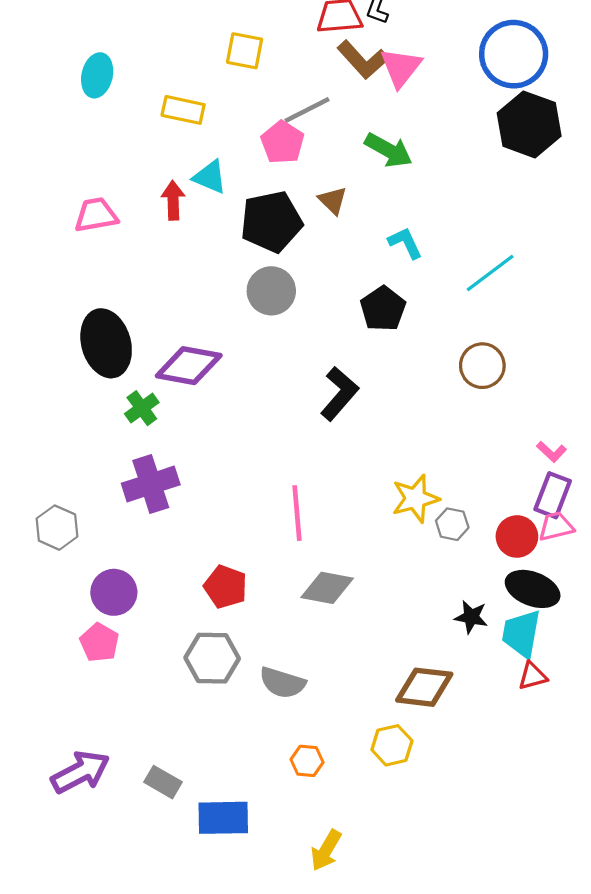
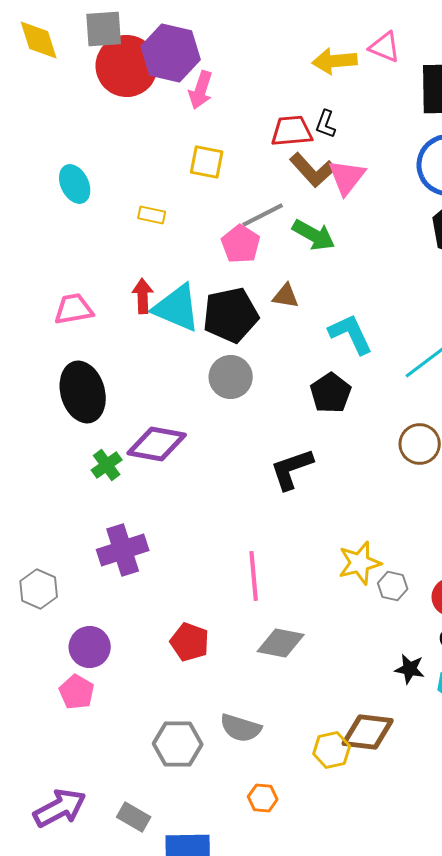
cyan ellipse: (97, 75) -> (75, 184), turned -39
yellow rectangle: (183, 110) -> (152, 215), size x0.7
green arrow: (389, 150) -> (314, 235), moved
cyan triangle: (210, 177) -> (177, 308), moved, size x1.6
brown triangle: (333, 200) -> (286, 296), turned -36
cyan L-shape: (405, 243) -> (351, 334), size x1.4
black ellipse: (106, 343) -> (83, 392), moved
black L-shape: (339, 394) -> (292, 469), turned -150
green cross: (142, 408) -> (107, 465), moved
gray hexagon: (212, 658) -> (178, 744), moved
yellow hexagon: (392, 745) -> (332, 750), moved

